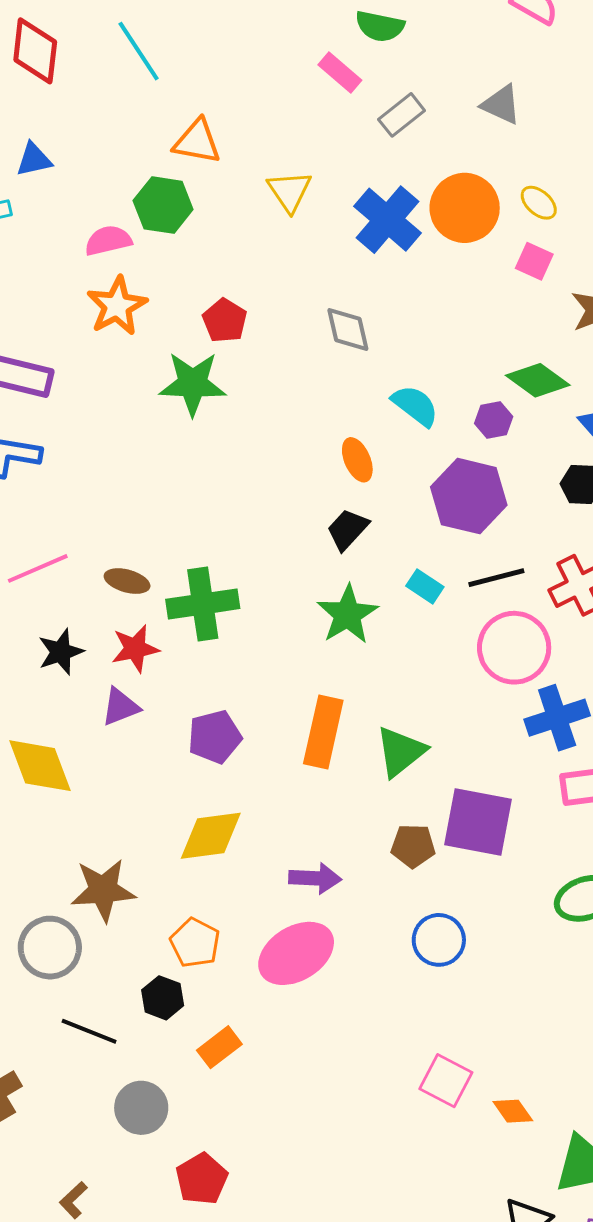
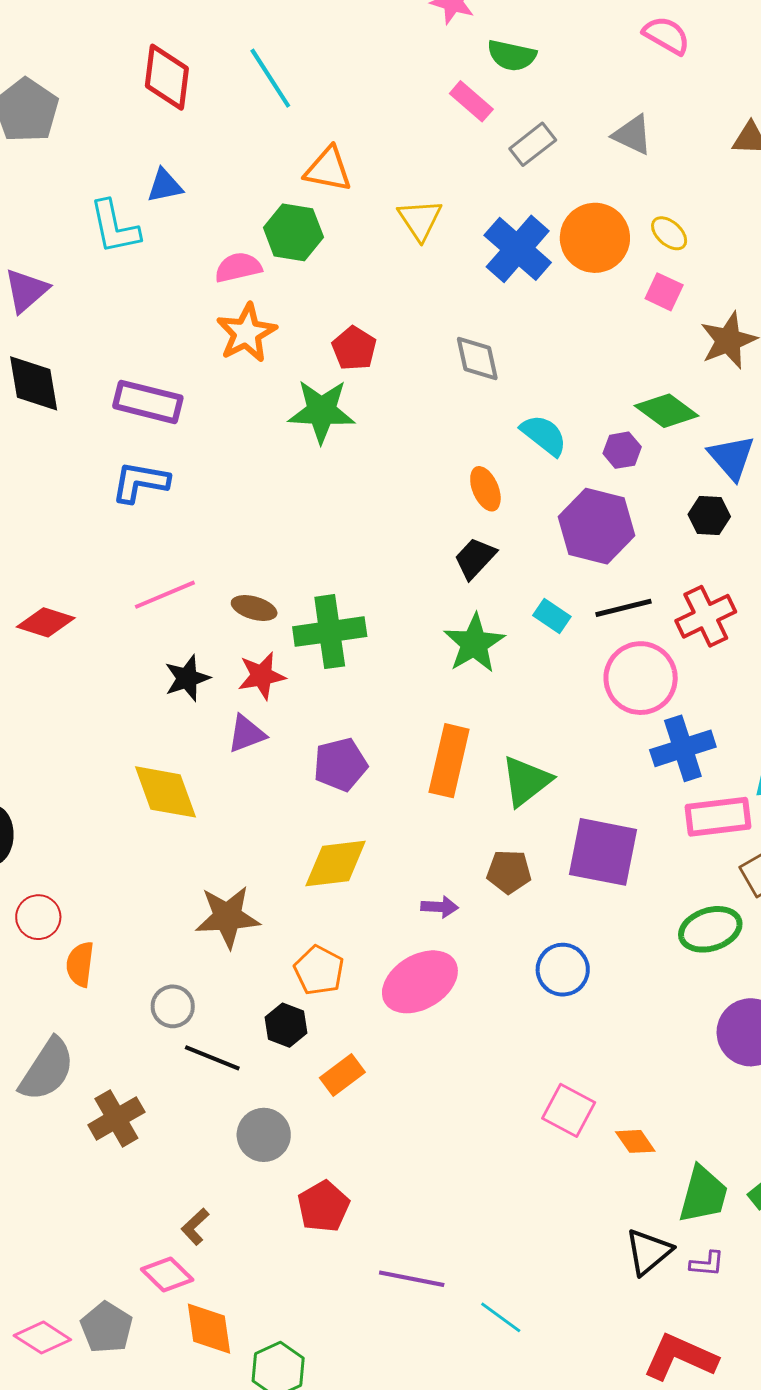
brown pentagon: (413, 846) -> (509, 872), moved
purple arrow: (315, 878) -> (440, 907), size x0.7
gray circle: (50, 948) -> (173, 1006), moved, size x0.7

